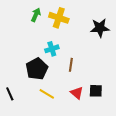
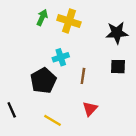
black square: (96, 91) -> (118, 67), moved
red triangle: (77, 93) -> (90, 109), turned 32
yellow line: (47, 94) -> (53, 120), moved

